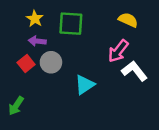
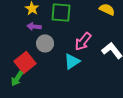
pink arrow: (118, 51) -> (83, 41), moved
red square: (26, 64) -> (25, 62), moved, size x1.5

